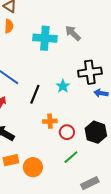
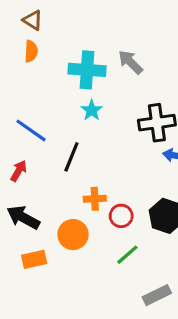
cyan star: (63, 86) -> (92, 110), moved
orange circle: (33, 167) -> (73, 235), moved

